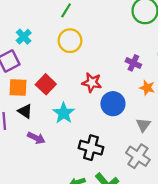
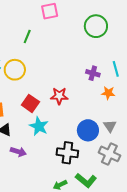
yellow circle: (70, 41) -> (15, 70), moved
red square: (46, 84) -> (30, 103), moved
blue circle: (113, 104) -> (88, 130), moved

